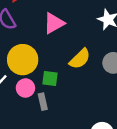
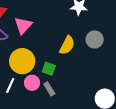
pink triangle: (54, 23) -> (23, 25), moved
green square: (50, 78) -> (49, 69), turned 32

